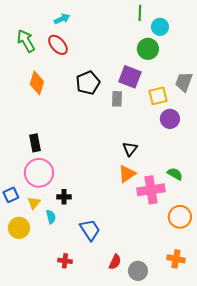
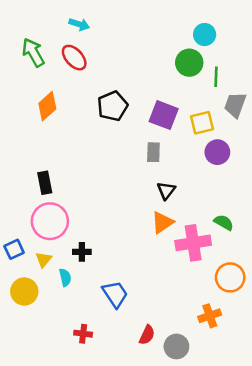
green line: (140, 13) -> (216, 77), moved
cyan arrow: (62, 19) -> (79, 24), turned 42
purple square: (130, 77) -> (164, 115), moved
orange diamond: (37, 83) -> (47, 106), turned 30
gray rectangle: (117, 99) -> (153, 152), moved
orange cross: (176, 259) -> (210, 316), moved, turned -30

